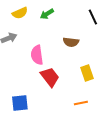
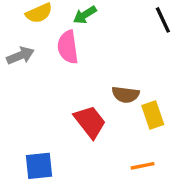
brown semicircle: (71, 42) -> (126, 95), moved
pink semicircle: (37, 55) -> (68, 47), moved

